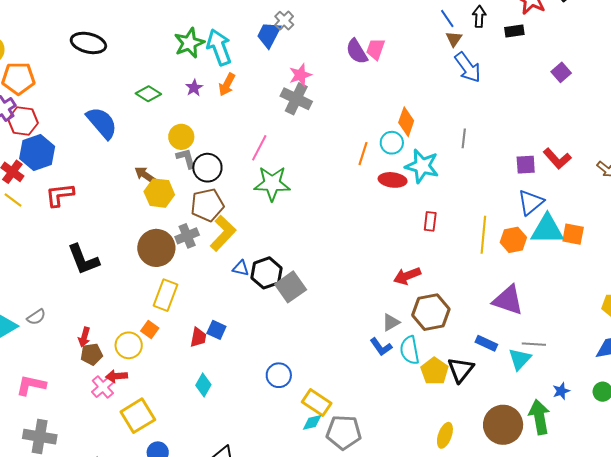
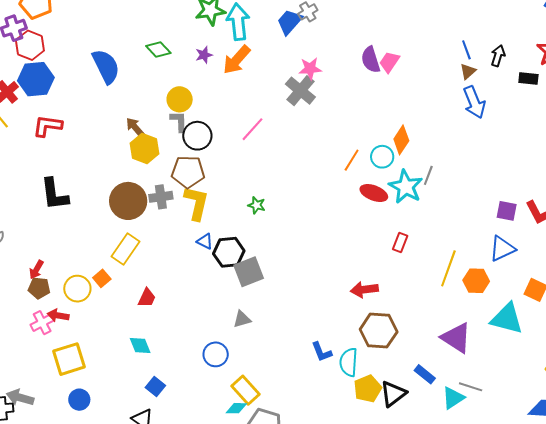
orange arrow: (227, 84) -> (237, 60), size x1.4
gray line: (464, 138) -> (428, 175), moved
green star: (272, 183) -> (257, 205), moved, size x0.5
cyan triangle: (547, 229) -> (507, 319), moved
yellow L-shape: (223, 233) -> (196, 203), turned -45
gray triangle: (391, 322) -> (242, 319), moved
blue square: (216, 330) -> (155, 386), moved
cyan diamond: (203, 385) -> (140, 345), turned -65

